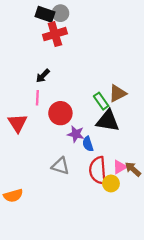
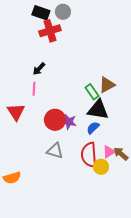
gray circle: (60, 13) -> (63, 12), moved
red circle: (60, 113) -> (55, 120), moved
blue semicircle: (88, 144) -> (93, 128), moved, turned 64

